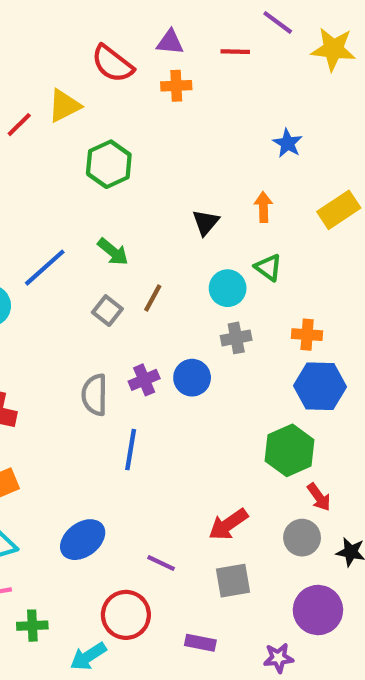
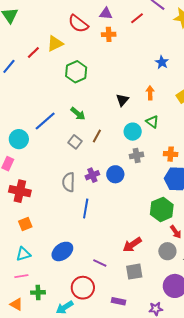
red line: (235, 52) -> (137, 18), turned -40

